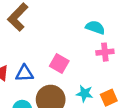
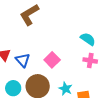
blue triangle: (25, 73) -> (23, 60), turned 35

